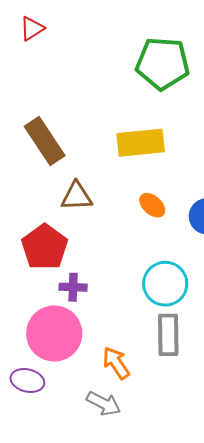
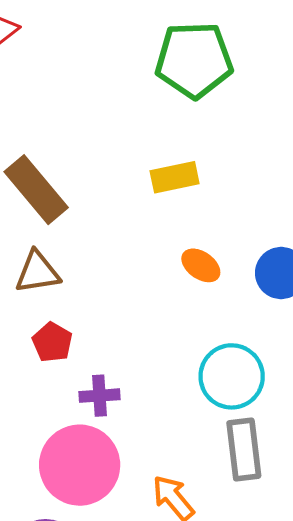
yellow rectangle: (141, 143) -> (175, 177), size x0.7
brown triangle: (77, 196) -> (37, 272), moved
red pentagon: (45, 247) -> (52, 342), size x0.6

